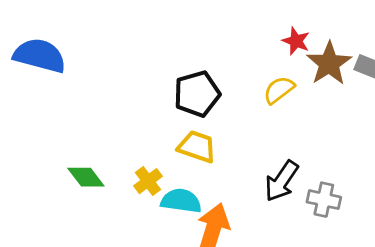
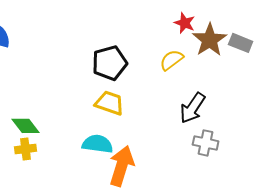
yellow cross: (148, 181) -> (26, 149), moved, turned 30
black arrow: (282, 181) -> (193, 108), moved

